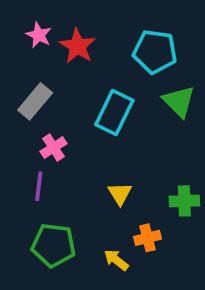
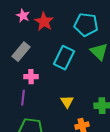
pink cross: (54, 147) -> (31, 77), turned 32

